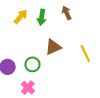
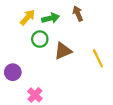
green arrow: (42, 17) -> (51, 18), turned -112
green circle: (32, 64) -> (40, 39), moved

